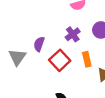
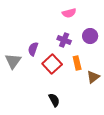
purple cross: (73, 34) -> (64, 40), turned -32

